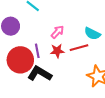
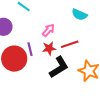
cyan semicircle: (92, 34) -> (79, 15), moved
black L-shape: (40, 74) -> (59, 67), moved, turned 120

